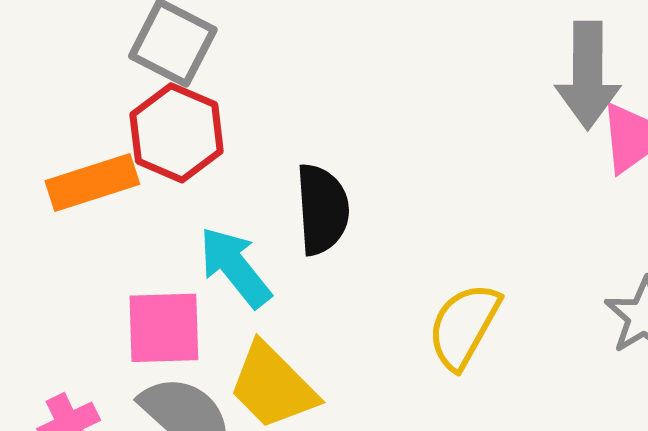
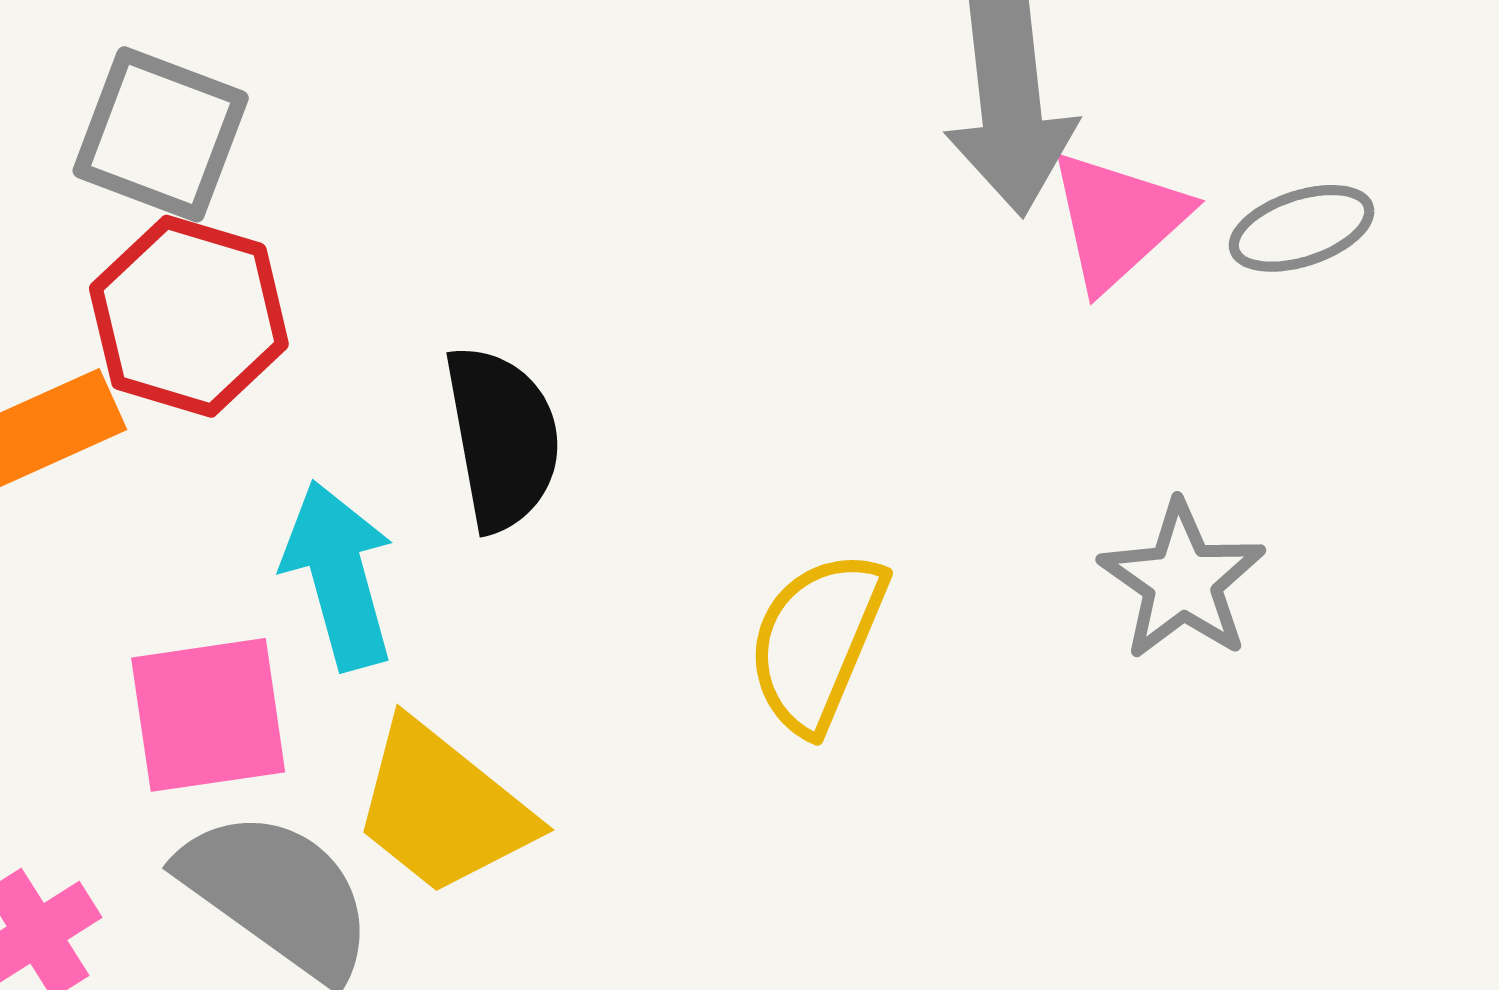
cyan arrow: (235, 267) -> (339, 575), turned 30

